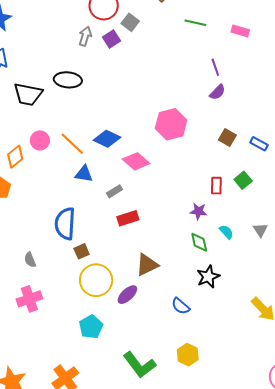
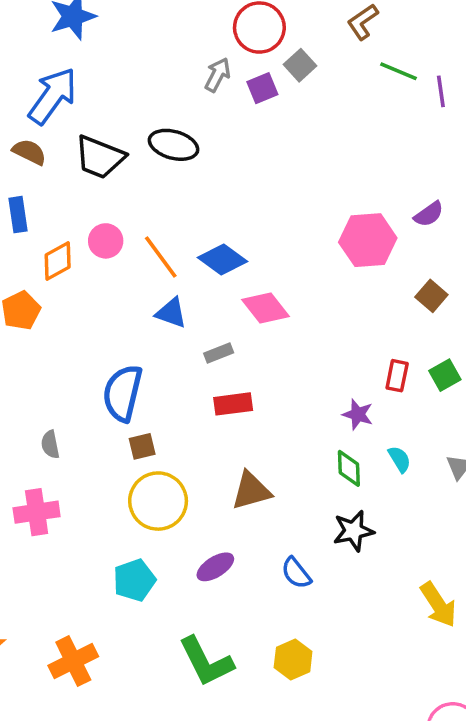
green line: (195, 23) -> (399, 71), moved
purple line: (215, 67) -> (441, 91), moved
pink hexagon: (171, 124) -> (368, 240), moved
purple ellipse: (127, 295) -> (215, 567), moved

